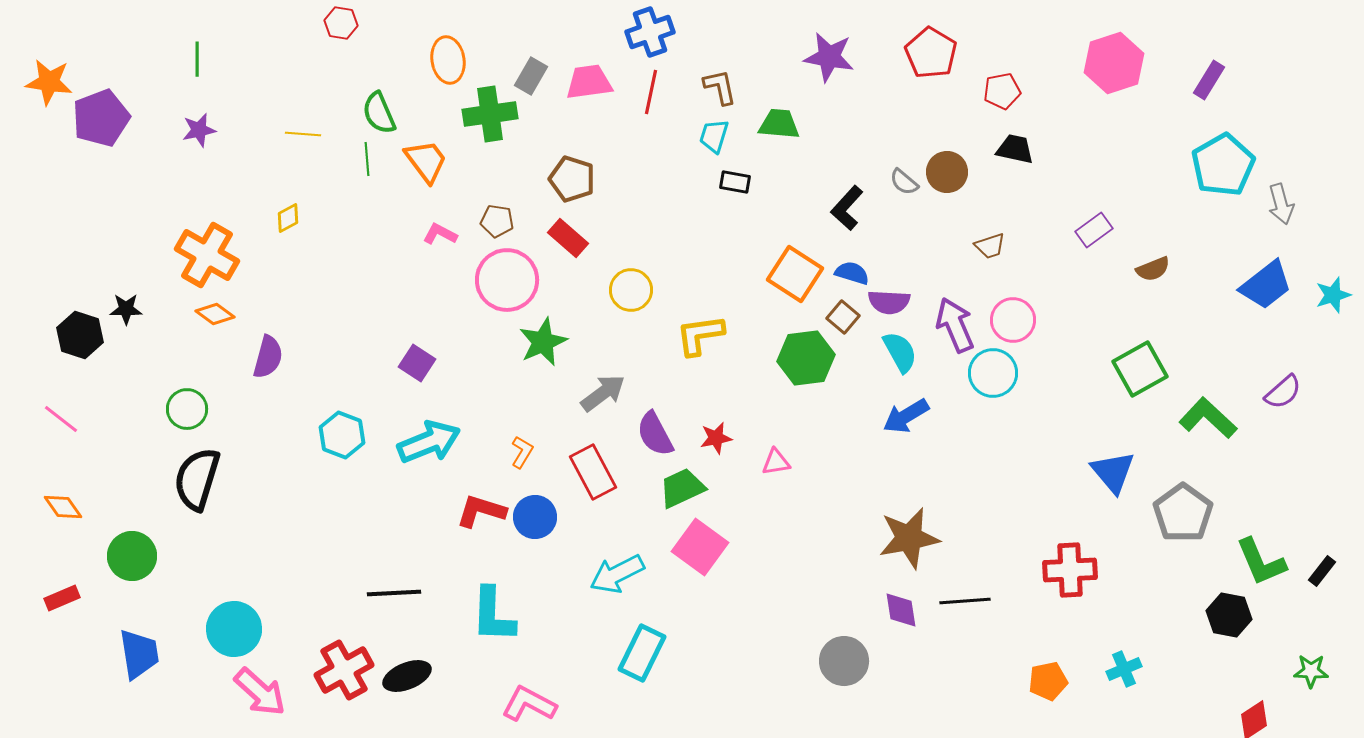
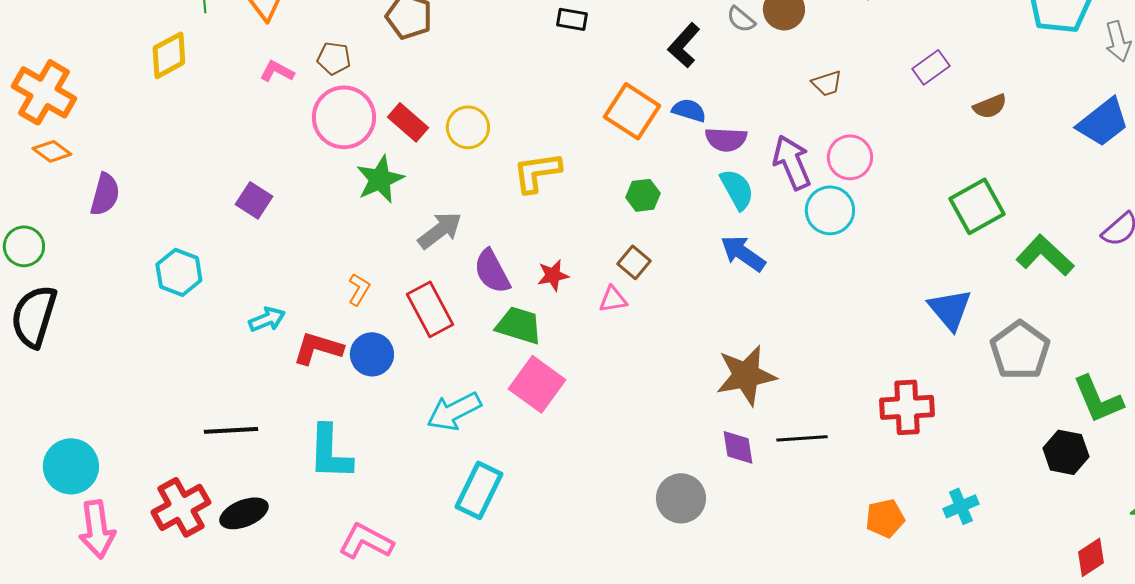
yellow diamond: (288, 218) -> (169, 55), moved, size x1.6
red rectangle: (568, 238) -> (408, 122), moved
brown square: (843, 317) -> (634, 262), moved
green hexagon: (806, 358) -> (643, 195), size x0.6
blue arrow: (906, 416) -> (743, 253), turned 66
cyan arrow: (429, 442) -> (267, 319), moved, size x0.6
green trapezoid: (682, 488) -> (519, 325), turned 42
pink arrow: (260, 692) -> (97, 529), turned 40

